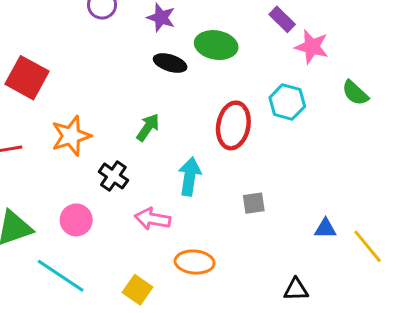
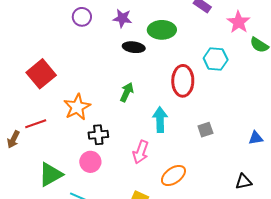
pink star: (312, 47) -> (239, 22), moved, turned 30
red square: (27, 78) -> (41, 74), turned 32
black cross: (113, 176) -> (98, 135), moved, turned -30
pink arrow: (153, 219) -> (141, 152), turned -70
orange ellipse: (195, 262) -> (173, 175), turned -30

